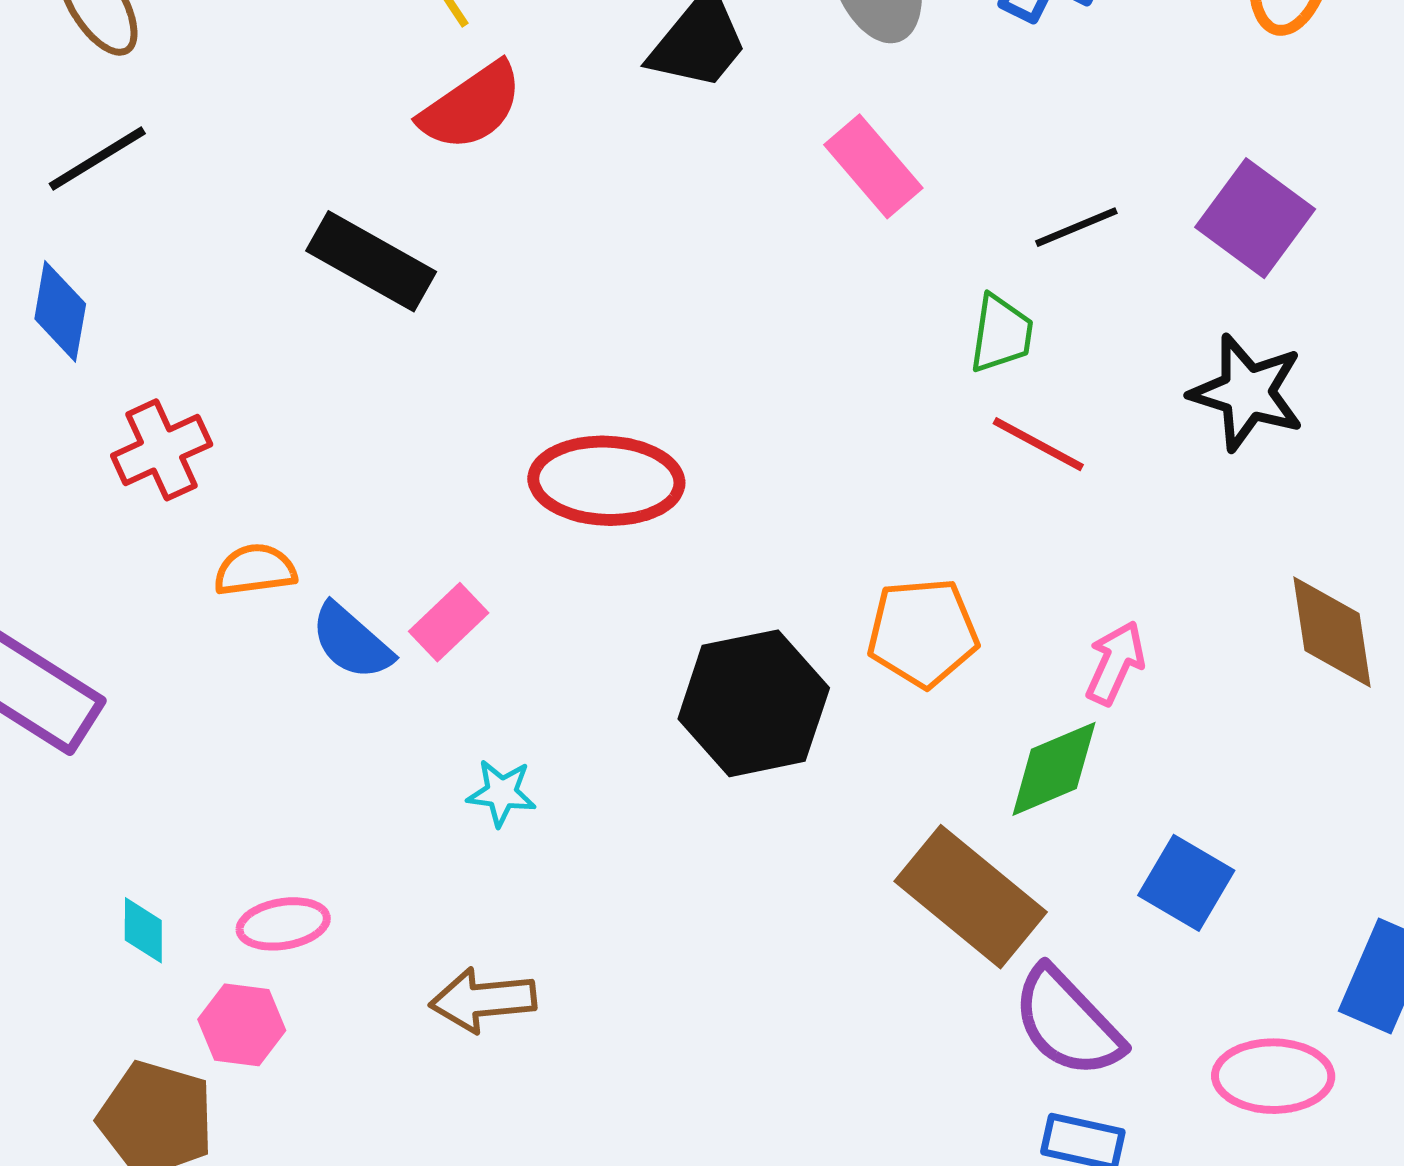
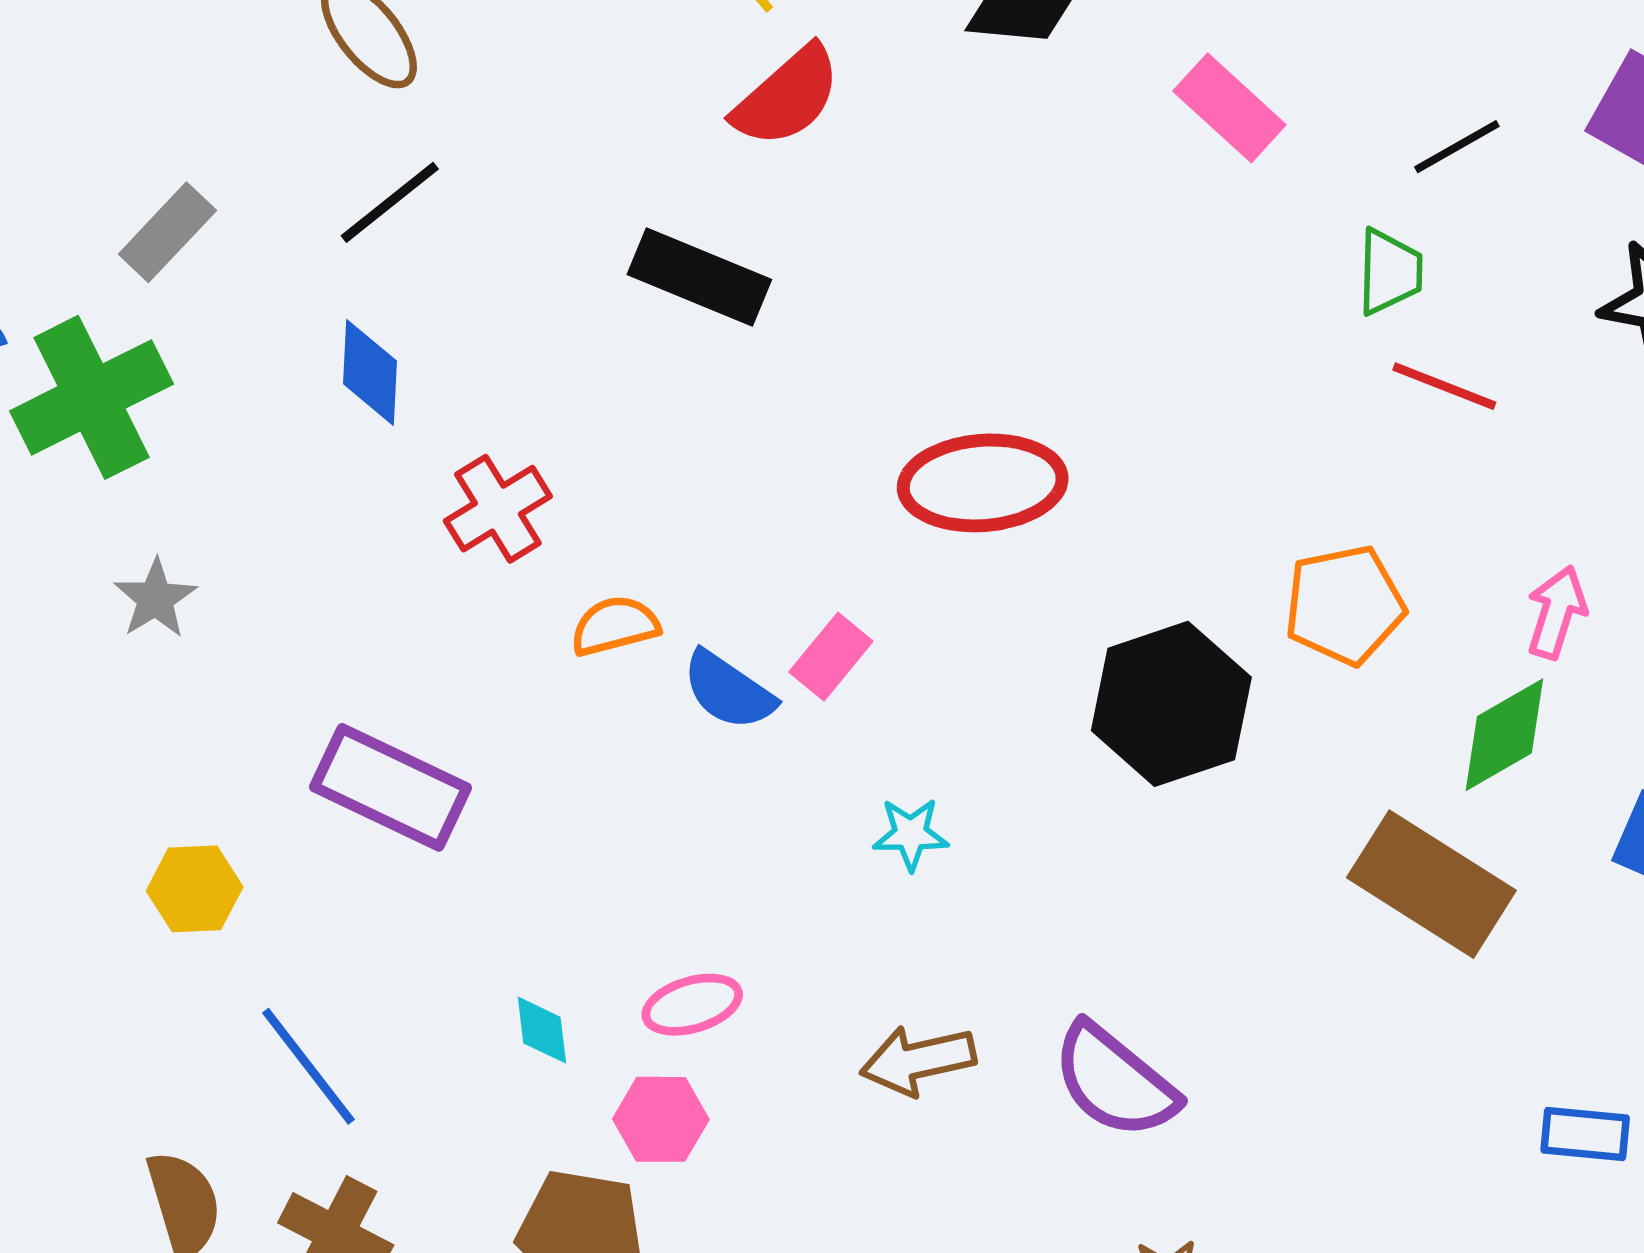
purple semicircle: (1067, 1022) -> (1115, 1081), moved

